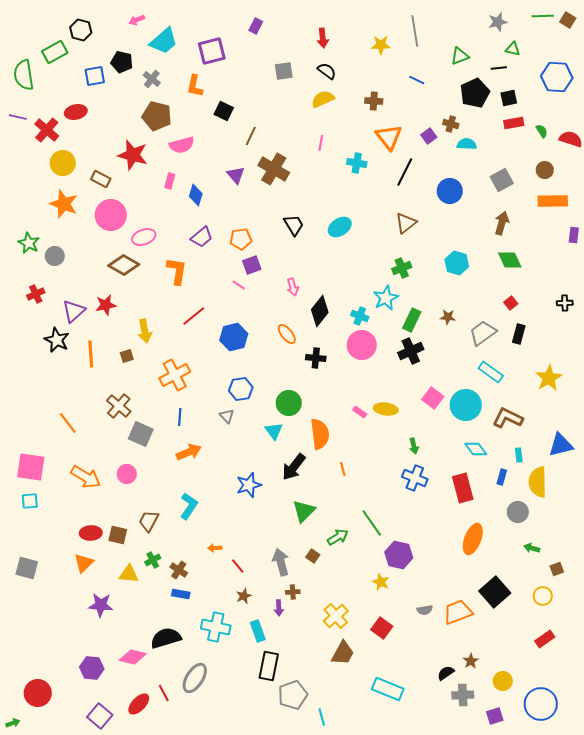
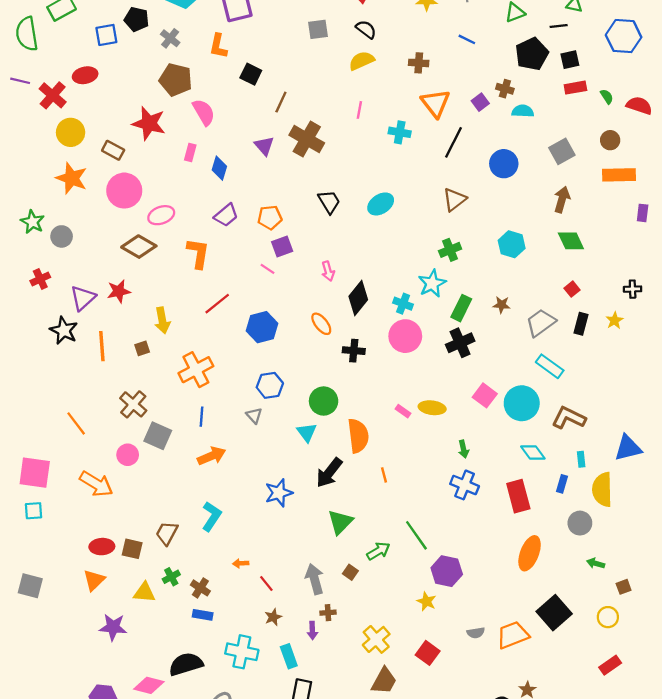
pink semicircle: (182, 145) -> (204, 112), turned -105
yellow star: (549, 378) -> (615, 320), moved, size x0.6
pink circle: (127, 474) -> (128, 455), moved

